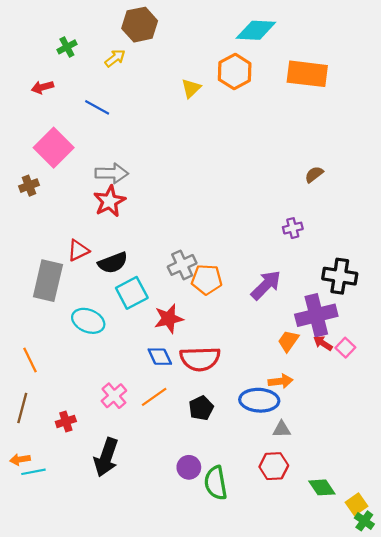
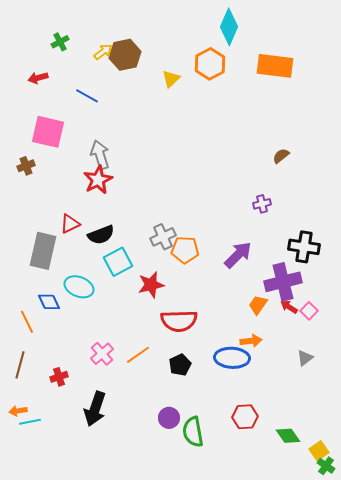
brown hexagon: (140, 25) -> (125, 55), moved
cyan diamond: (256, 30) -> (229, 27), turned -69
pink square: (54, 148) -> (48, 132), turned -32
gray arrow: (112, 173) -> (100, 155), turned -108
blue diamond: (160, 357) -> (49, 302), moved
gray triangle: (282, 429) -> (305, 358), moved, turned -36

